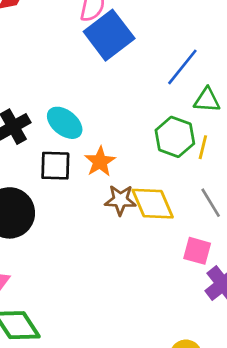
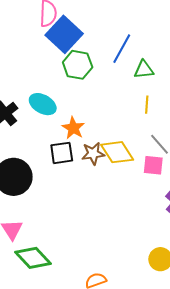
green hexagon: (175, 137) -> (78, 65), moved
black square: (55, 166) -> (62, 153), moved
pink square: (197, 251) -> (153, 165), moved

